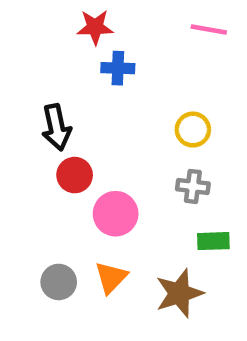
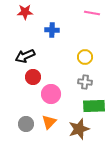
red star: (95, 27) -> (25, 12), moved
black arrow: (56, 127) -> (25, 56), turned 78
green rectangle: (213, 241) -> (94, 106), size x1.5

